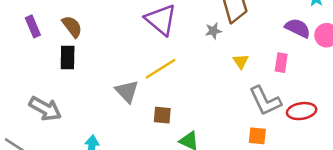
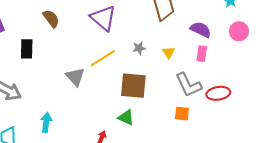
brown semicircle: (72, 27) -> (51, 19), moved
purple semicircle: (298, 28) -> (201, 30), moved
gray star: (213, 31) -> (139, 48), moved
brown square: (162, 115) -> (133, 86), moved, size x1.8

